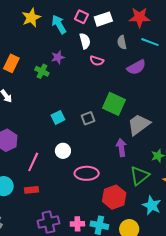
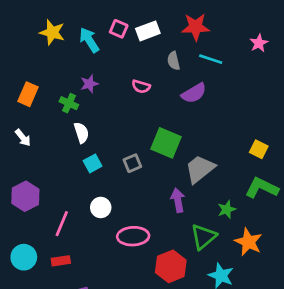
yellow star: (31, 18) -> (52, 32), turned -30
white semicircle: (85, 41) -> (81, 133), moved

